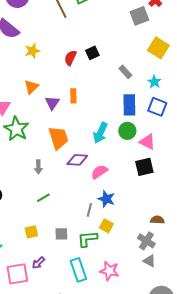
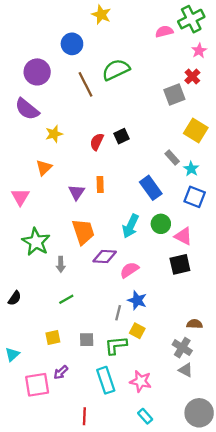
gray rectangle: (125, 72) -> (172, 157), moved
orange triangle: (31, 87) -> (44, 168), moved
blue rectangle: (129, 105) -> (151, 188), moved, turned -35
green star: (16, 129) -> (36, 242), moved

